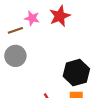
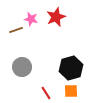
gray circle: (15, 56) -> (22, 67), moved

